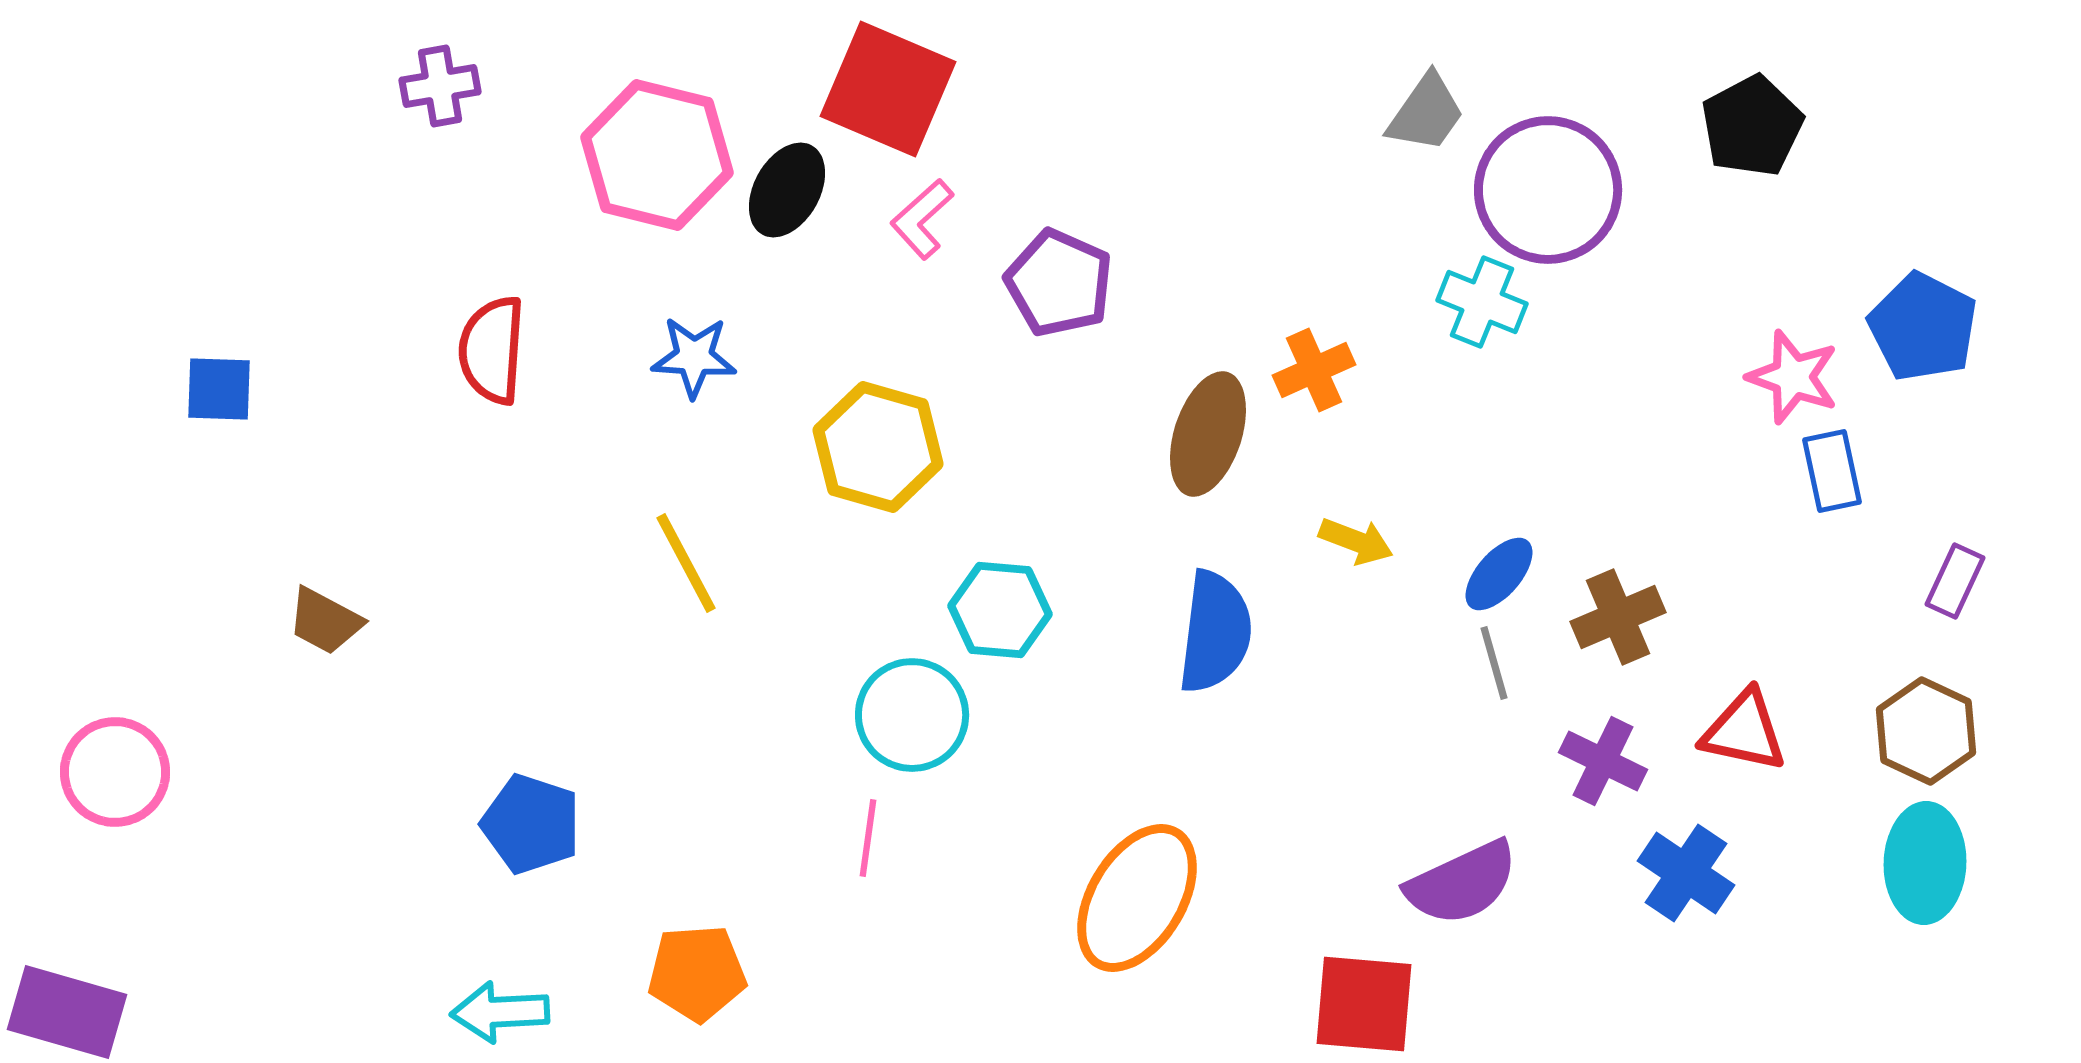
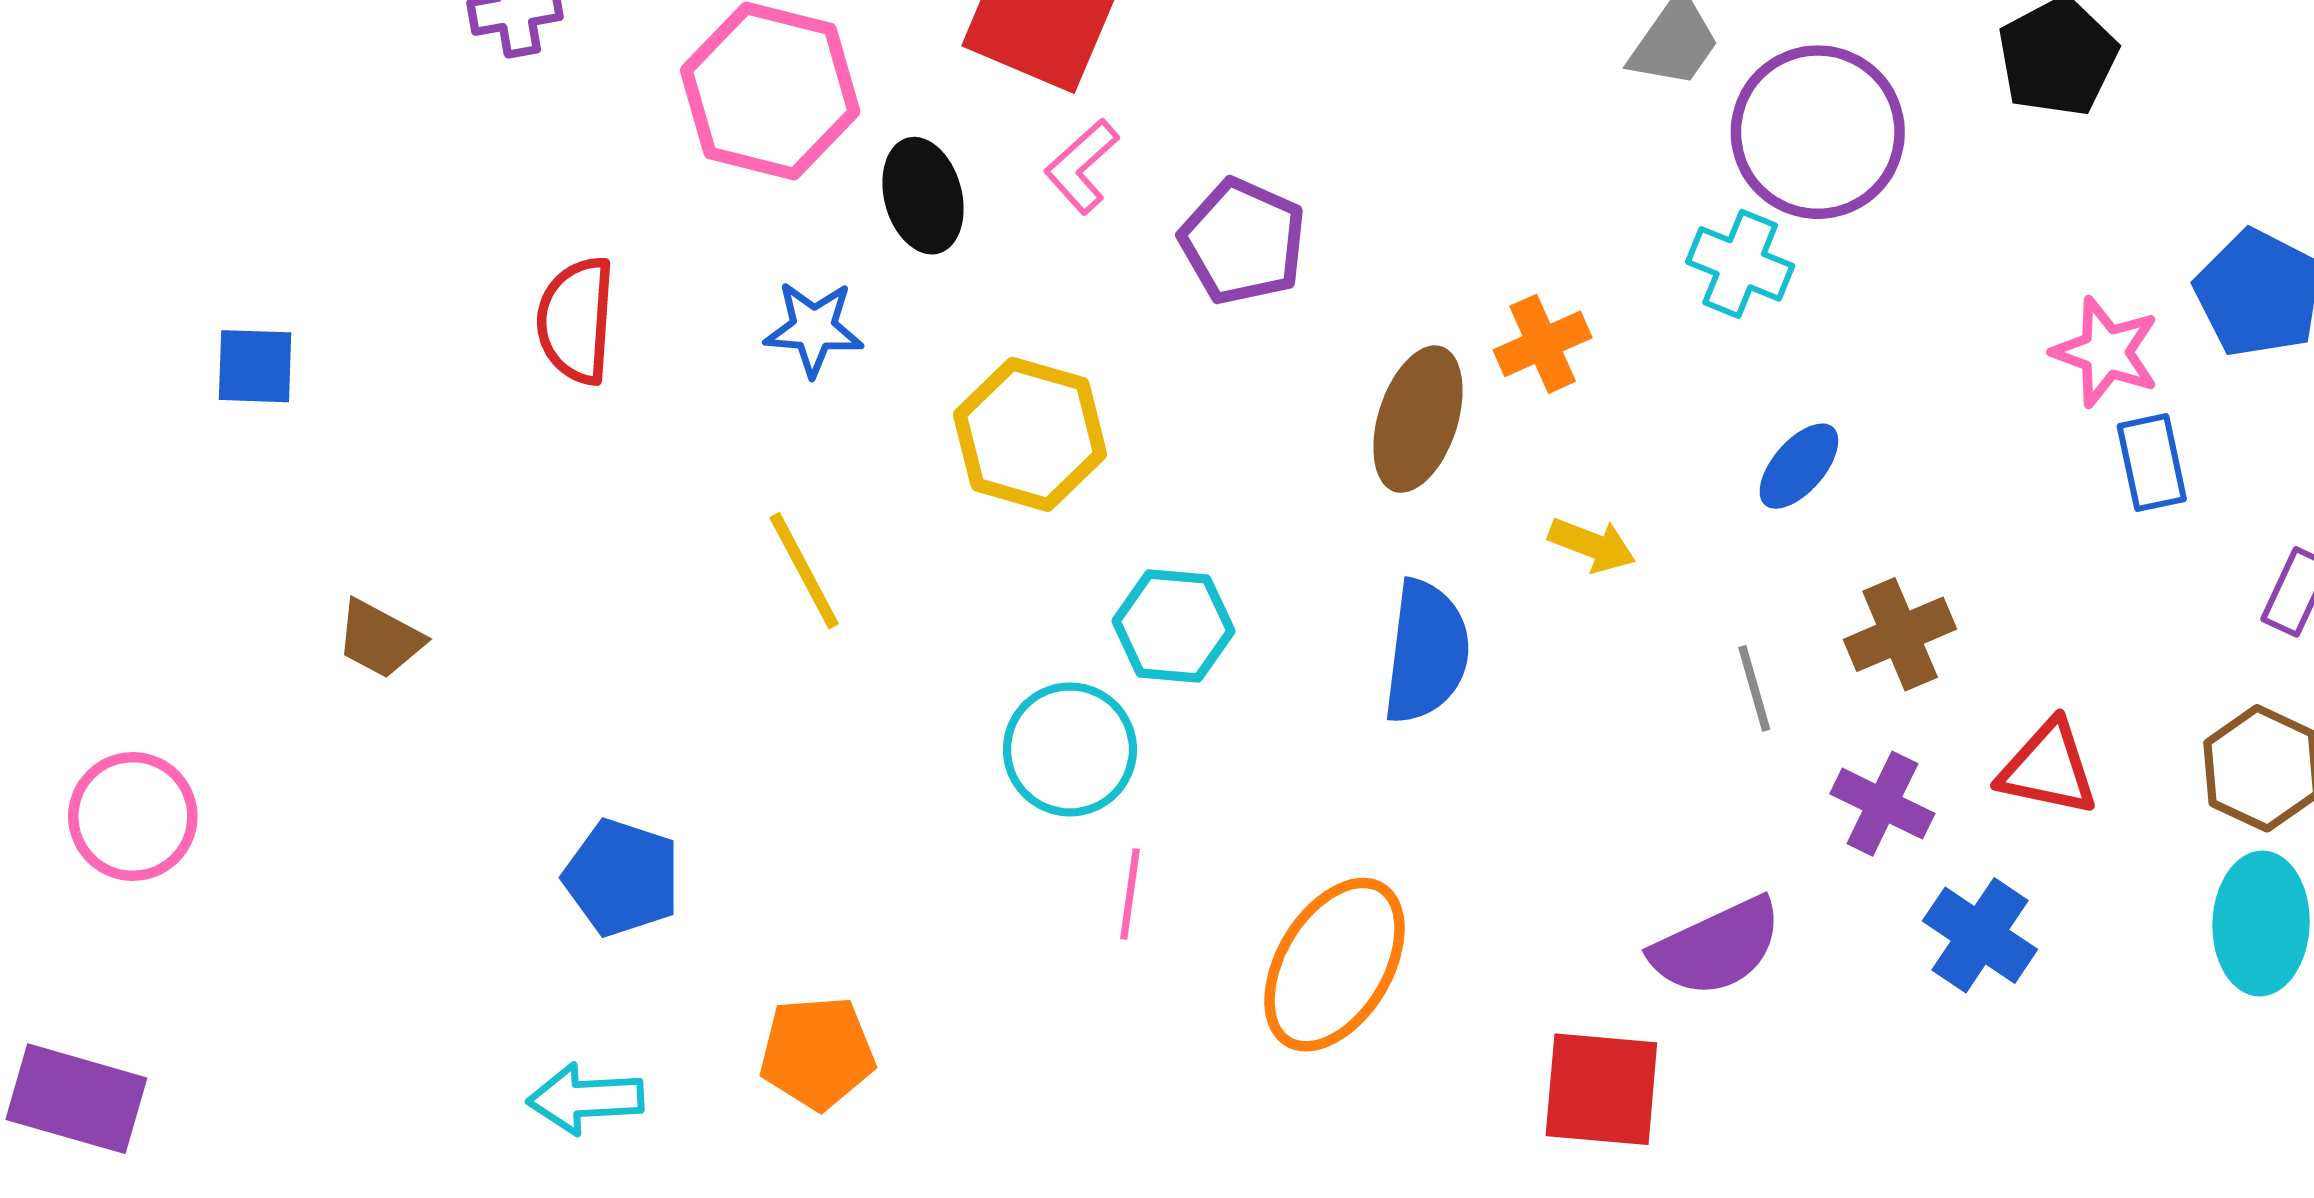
black ellipse: (787, 190) -> (923, 196), moved, turned -44
blue ellipse: (1499, 574) -> (1799, 466), moved
pink line: (868, 838) -> (1130, 894), moved

